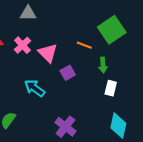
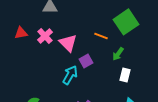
green arrow: (103, 65) -> (118, 54), turned 40
cyan arrow: (35, 88) -> (70, 75), moved, turned 84

